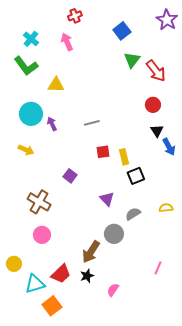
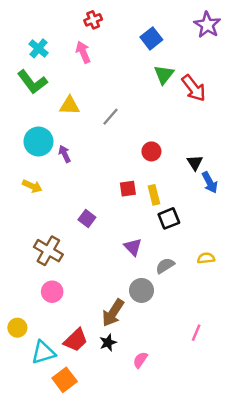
red circle: (153, 105) -> (151, 151), moved
gray line: (92, 123) -> (110, 117), moved, turned -35

